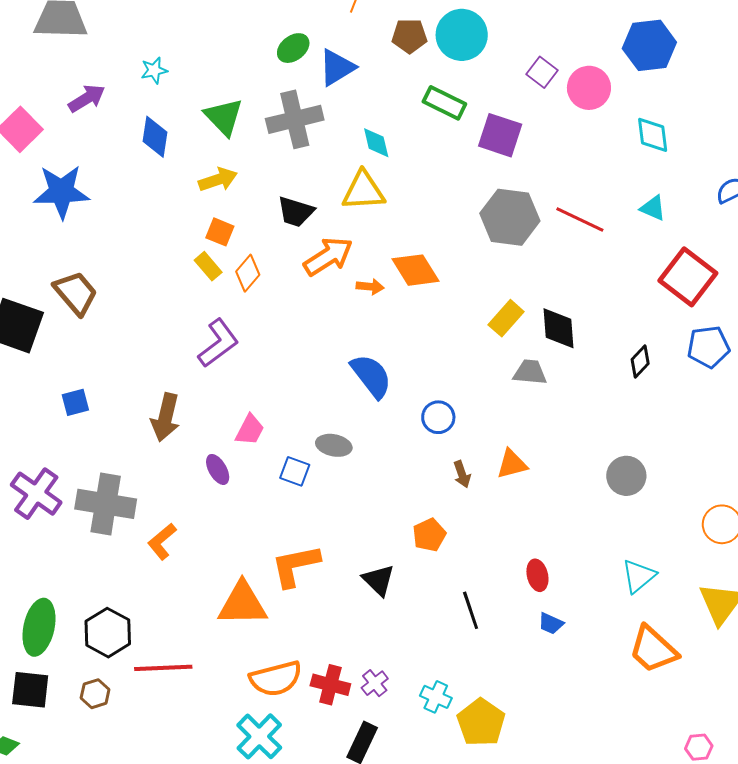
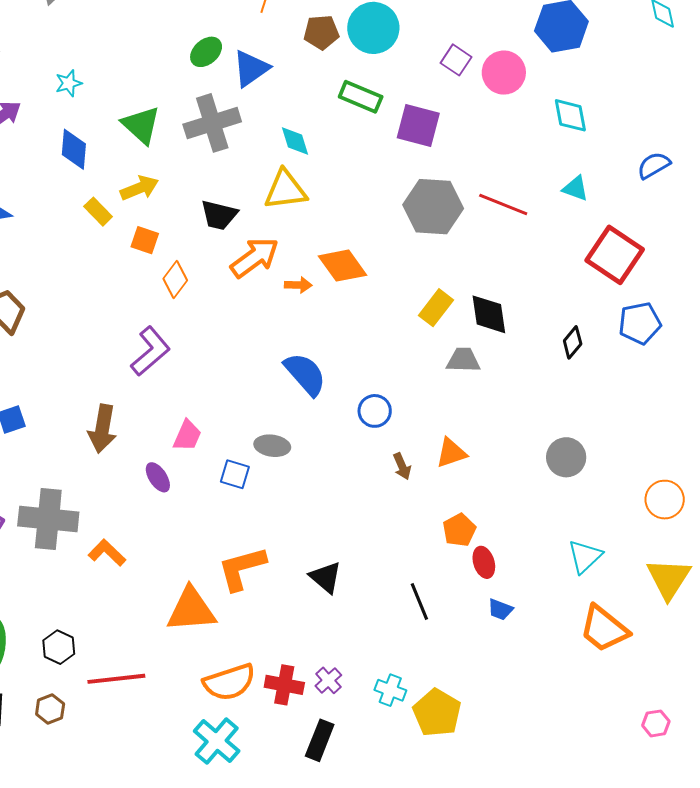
yellow rectangle: (208, 266) -> (98, 212), moved
orange pentagon: (429, 535) -> (459, 530), moved
orange L-shape: (162, 541) -> (107, 553), turned 87
black hexagon: (108, 633) -> (59, 647), size x0.7

